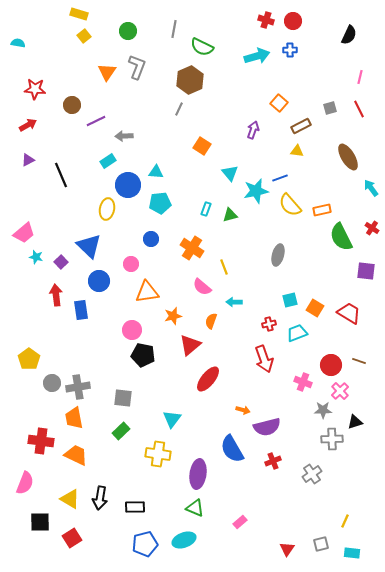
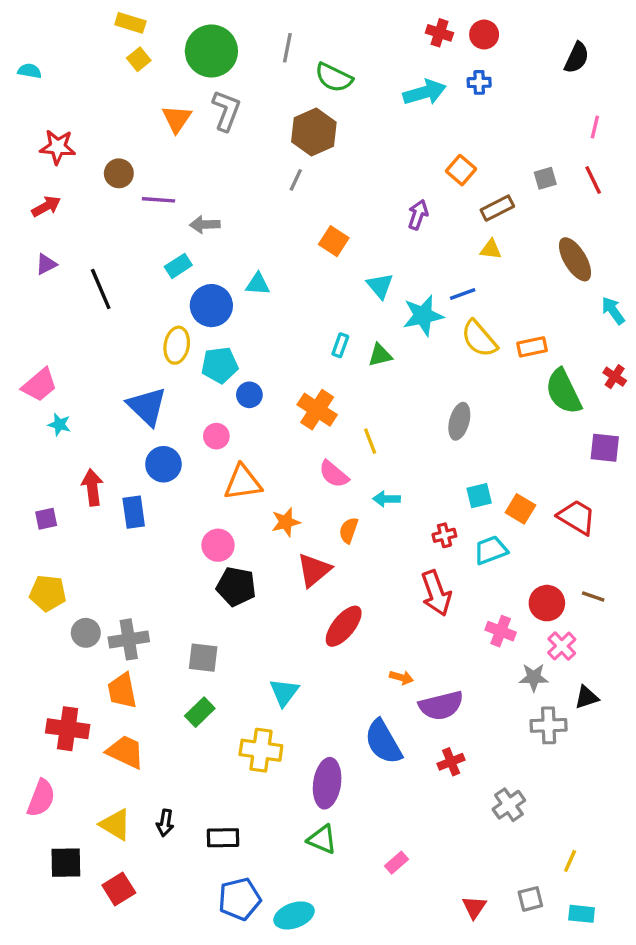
green circle: (128, 31) -> (211, 51), size x1.8
purple line: (96, 121) -> (159, 200), turned 30
cyan pentagon: (160, 203) -> (220, 365), moved
purple square: (61, 262) -> (46, 519), moved, turned 32
yellow pentagon: (29, 359) -> (48, 593), turned -30
gray cross: (312, 474) -> (509, 805), moved
black arrow: (100, 498) -> (165, 823), size x0.7
cyan ellipse: (184, 540) -> (294, 915), moved

